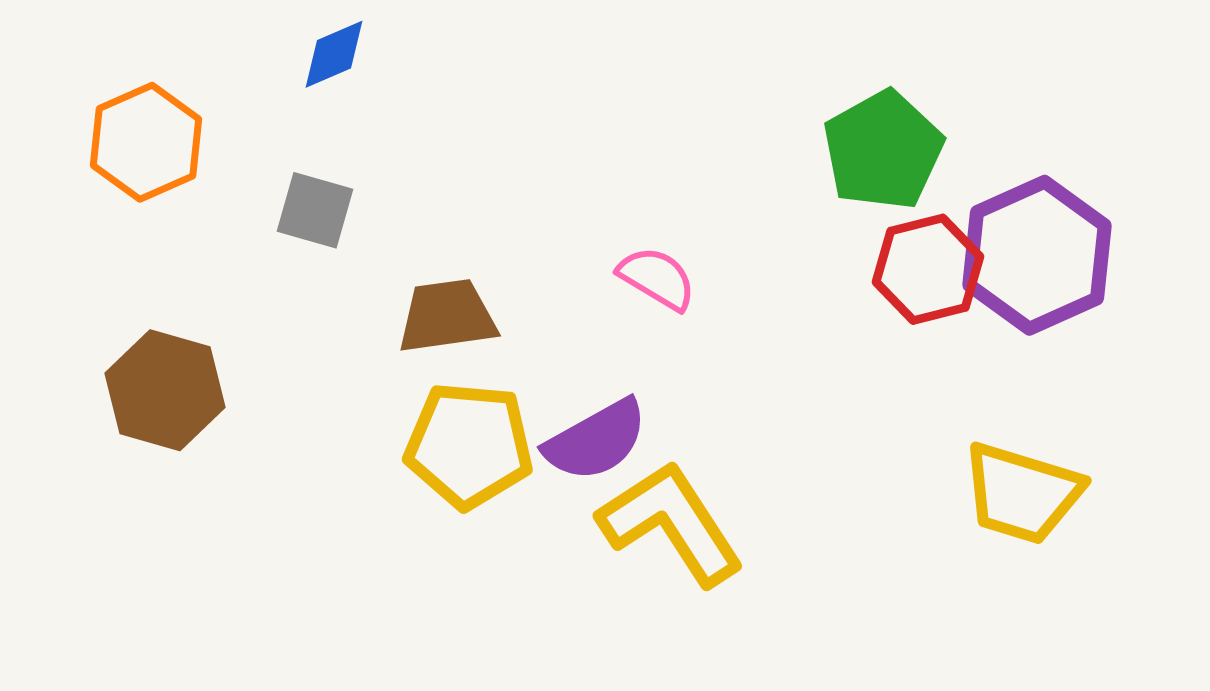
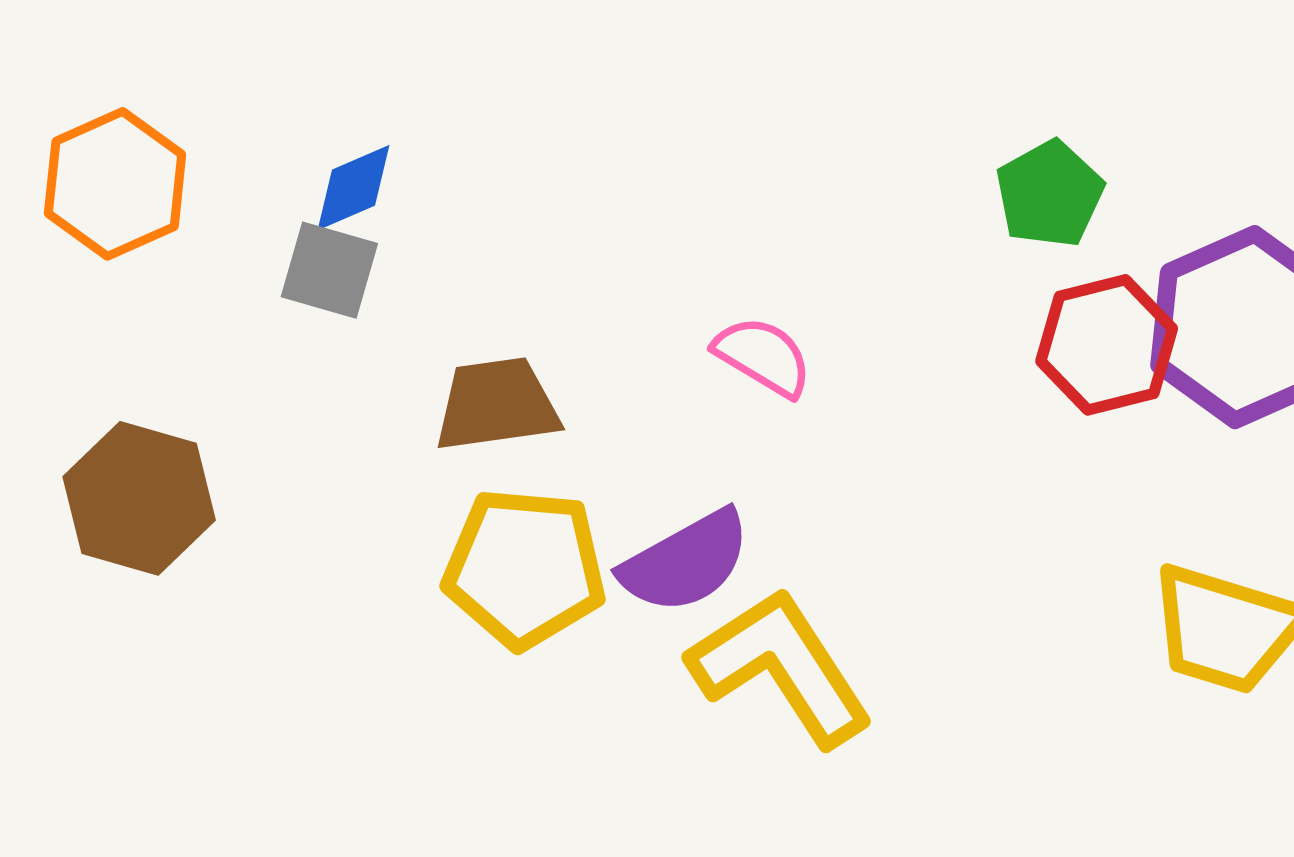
blue diamond: (334, 54) -> (353, 188), moved
green pentagon: (883, 150) -> (1050, 194), size x0.7

